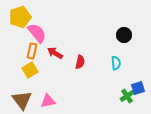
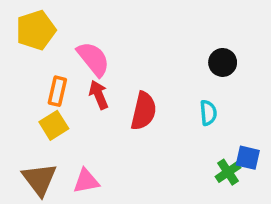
pink semicircle: (37, 33) -> (93, 59), moved
red arrow: (55, 53) -> (99, 95), turned 35
red semicircle: (80, 62) -> (144, 111), size x1.5
blue square: (138, 88) -> (248, 158), turned 32

